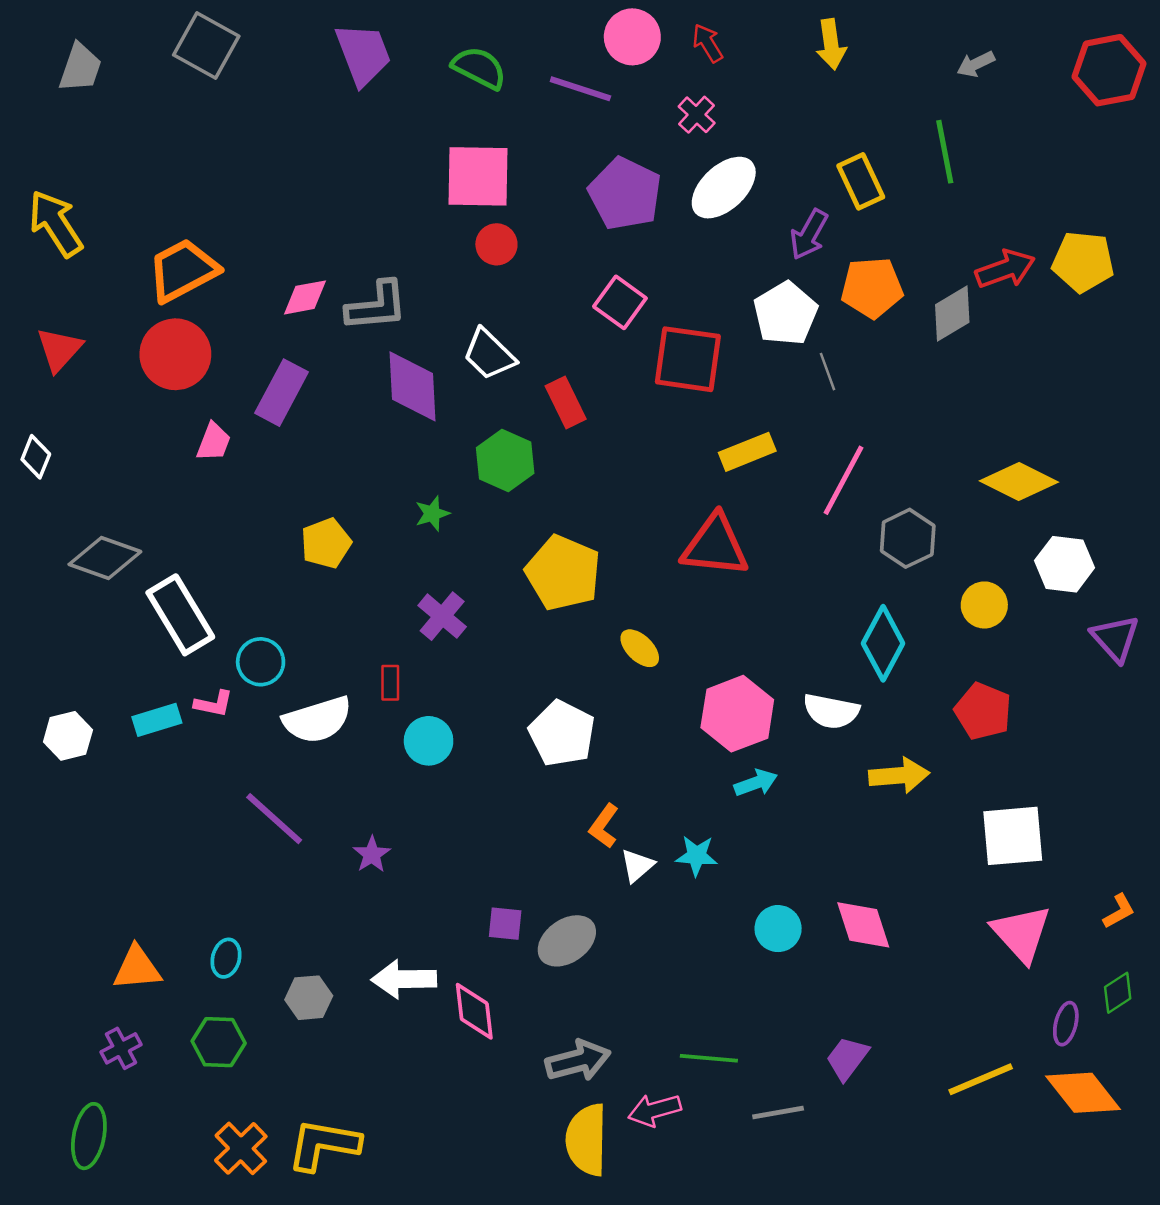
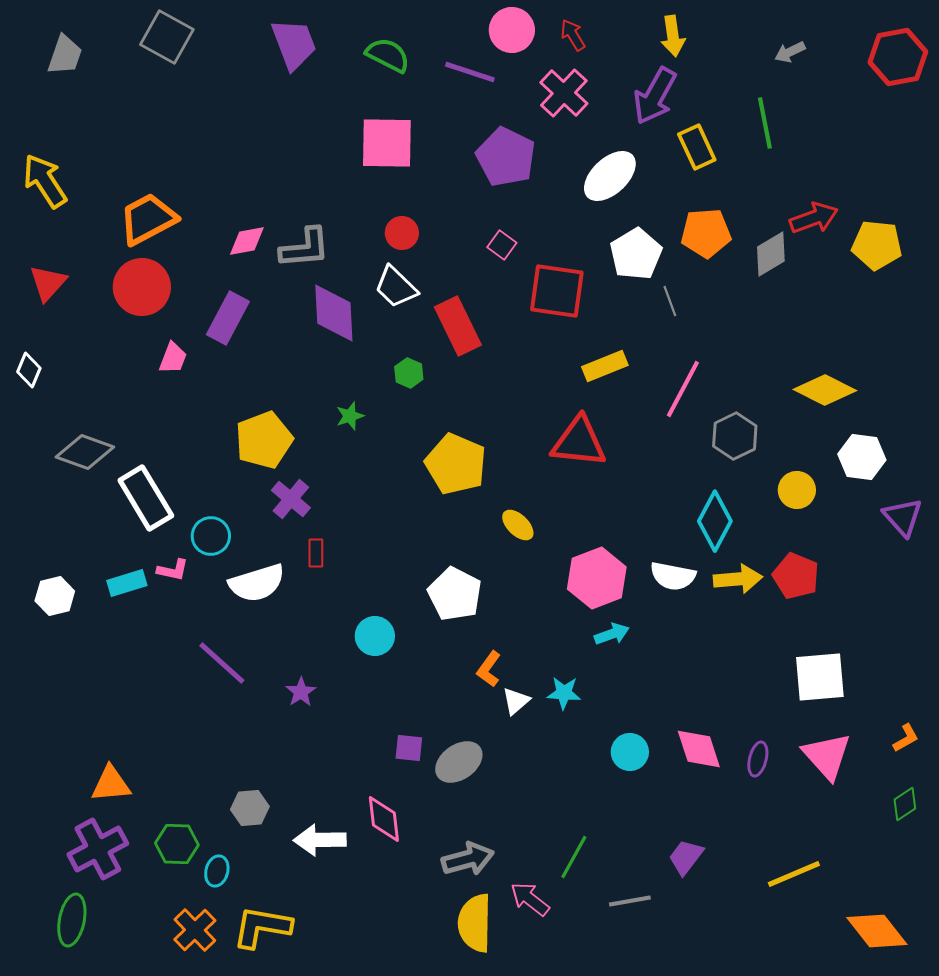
pink cross: (697, 115) -> (564, 93), size x1.6
white ellipse: (724, 188) -> (610, 176), moved
purple arrow: (809, 234) -> (655, 96), moved, size x1.4
red circle: (496, 244) -> (402, 233), moved
yellow pentagon: (1083, 262) -> (877, 245), moved
pink square: (620, 302) -> (502, 245), size x0.7
red rectangle: (566, 402) -> (458, 326), size x1.4
green hexagon: (505, 460) -> (409, 373), size x0.6
yellow pentagon: (326, 543) -> (264, 440), size x1.4
purple cross: (442, 616) -> (291, 499), moved
cyan circle: (429, 741) -> (375, 636), moved
yellow arrow: (899, 775) -> (738, 579), moved
cyan ellipse: (226, 958) -> (217, 871), moved
white arrow: (404, 979) -> (320, 840), moved
purple ellipse: (1066, 1024) -> (758, 759), moved
purple cross: (121, 1048) -> (98, 849), size x1.8
green line: (709, 1058) -> (574, 857), turned -66
orange diamond: (1083, 1093) -> (877, 931), moved
pink arrow: (655, 1110) -> (530, 899), turned 54

